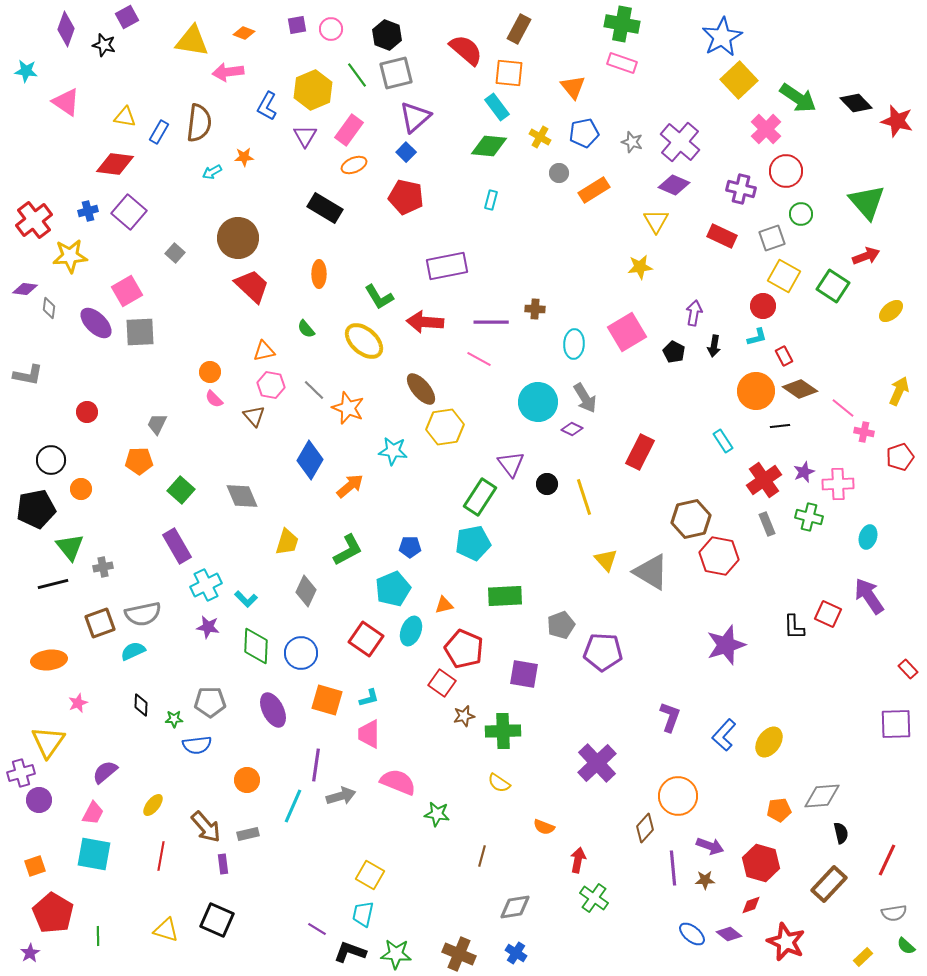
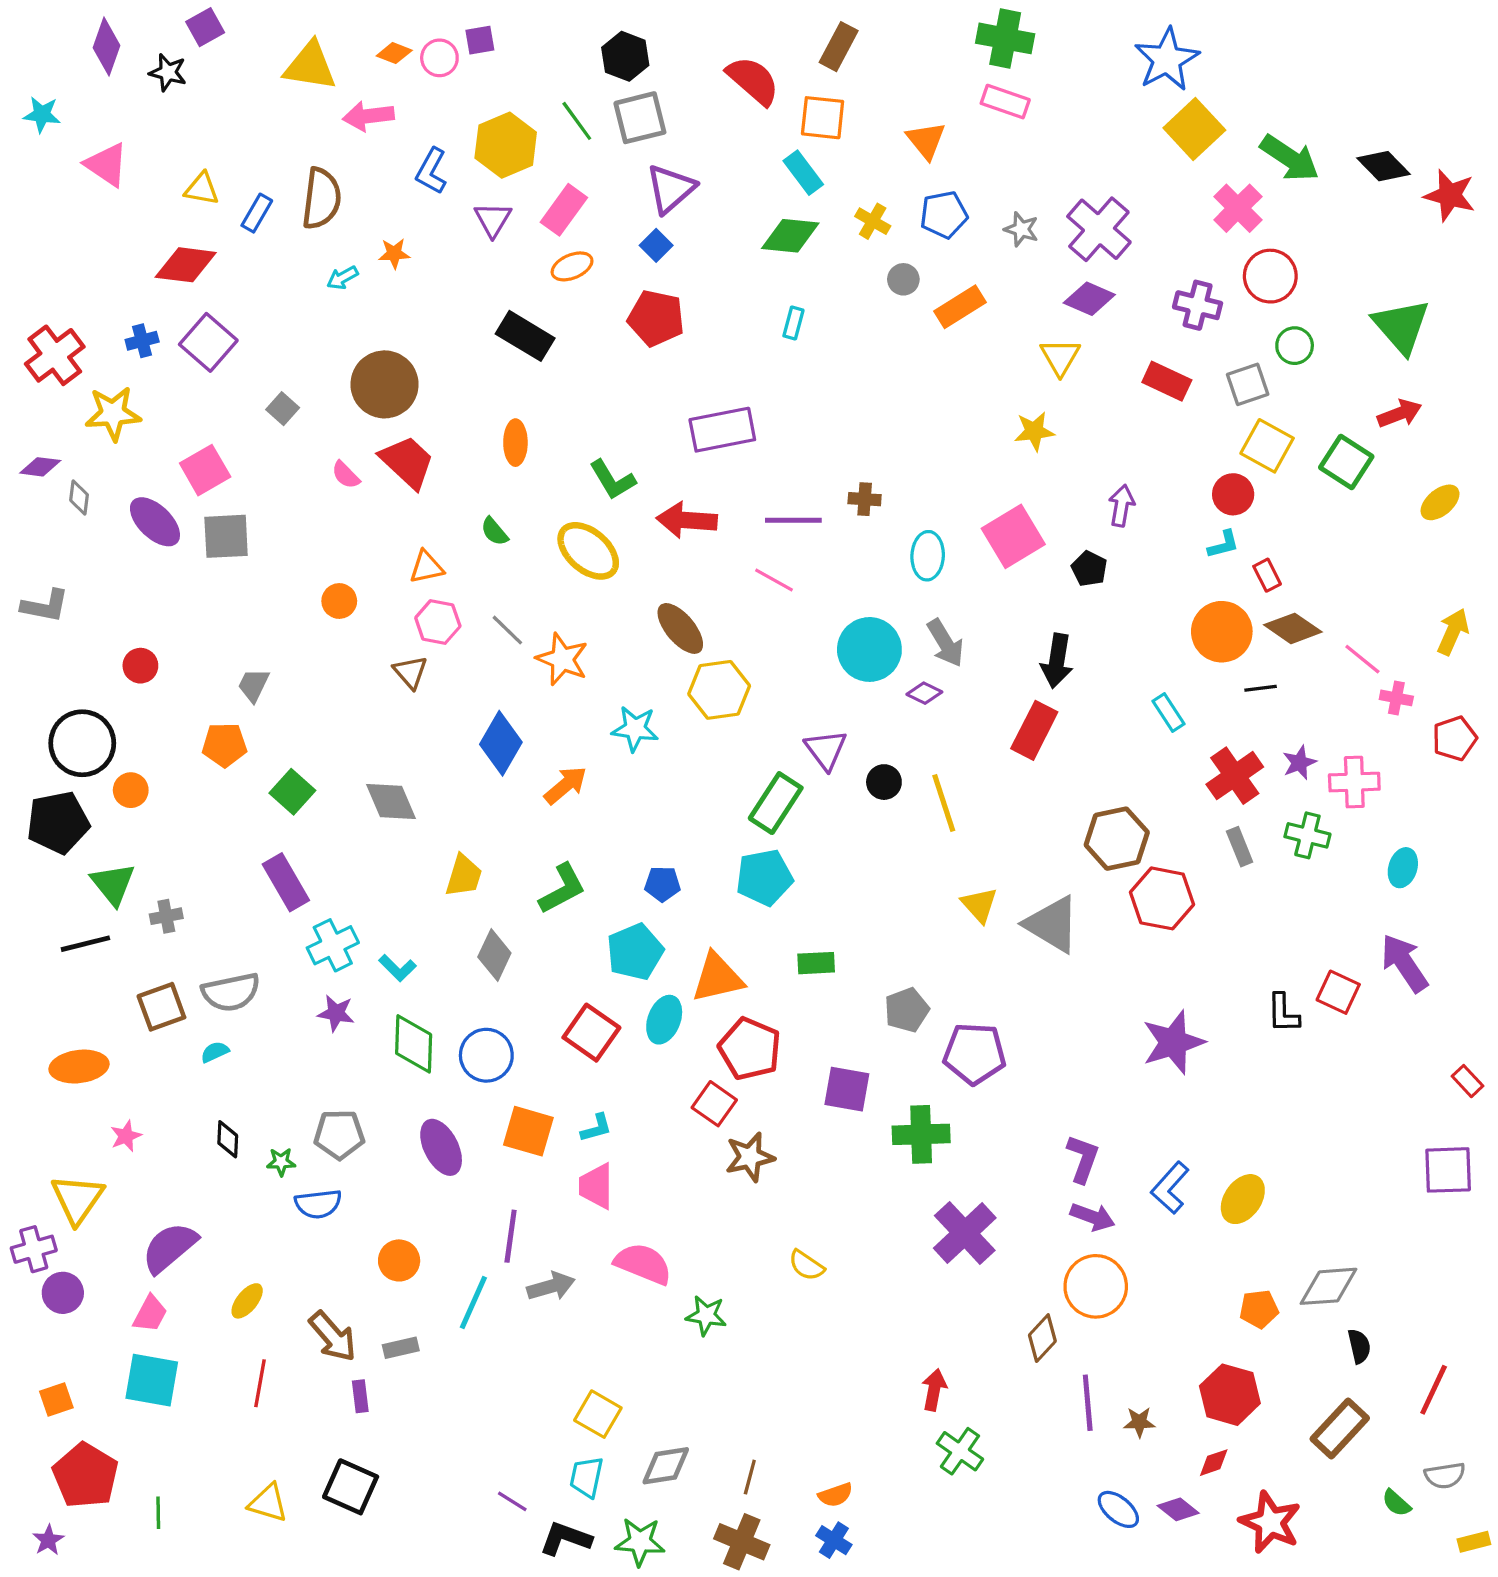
pink circle: (331, 29) -> (439, 58), moved
black arrow: (714, 346) -> (1057, 661), moved, size x1.5
pink semicircle: (214, 399) -> (346, 475), moved
black circle: (51, 460) -> (82, 743), size x1.4
green rectangle: (505, 596) -> (816, 963), size x0.7
orange triangle: (444, 605) -> (717, 978), size x1.8
cyan semicircle: (133, 651) -> (215, 1052), size x0.7
brown star: (464, 716) -> (750, 1157), size x1.4
green cross: (503, 731) -> (921, 1134), moved
purple semicircle: (105, 772) -> (170, 1248), size x1.4
orange semicircle: (544, 827) -> (835, 1495), moved, turned -40
purple arrow: (710, 846) -> (1092, 1217), moved
brown line: (482, 856) -> (750, 1477), moved
gray diamond: (515, 907) -> (666, 1466), moved
green semicircle: (906, 946) -> (1396, 1503), moved
yellow rectangle: (863, 957) -> (1474, 1542), moved, turned 30

